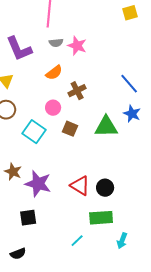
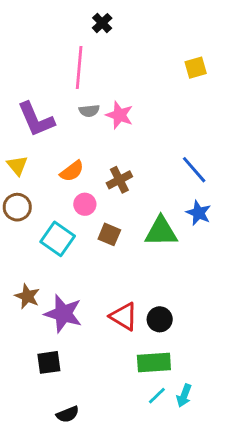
orange semicircle: (54, 73) -> (72, 171), moved
cyan line: (77, 241) -> (157, 396), moved
black semicircle: (18, 254) -> (68, 414), moved

